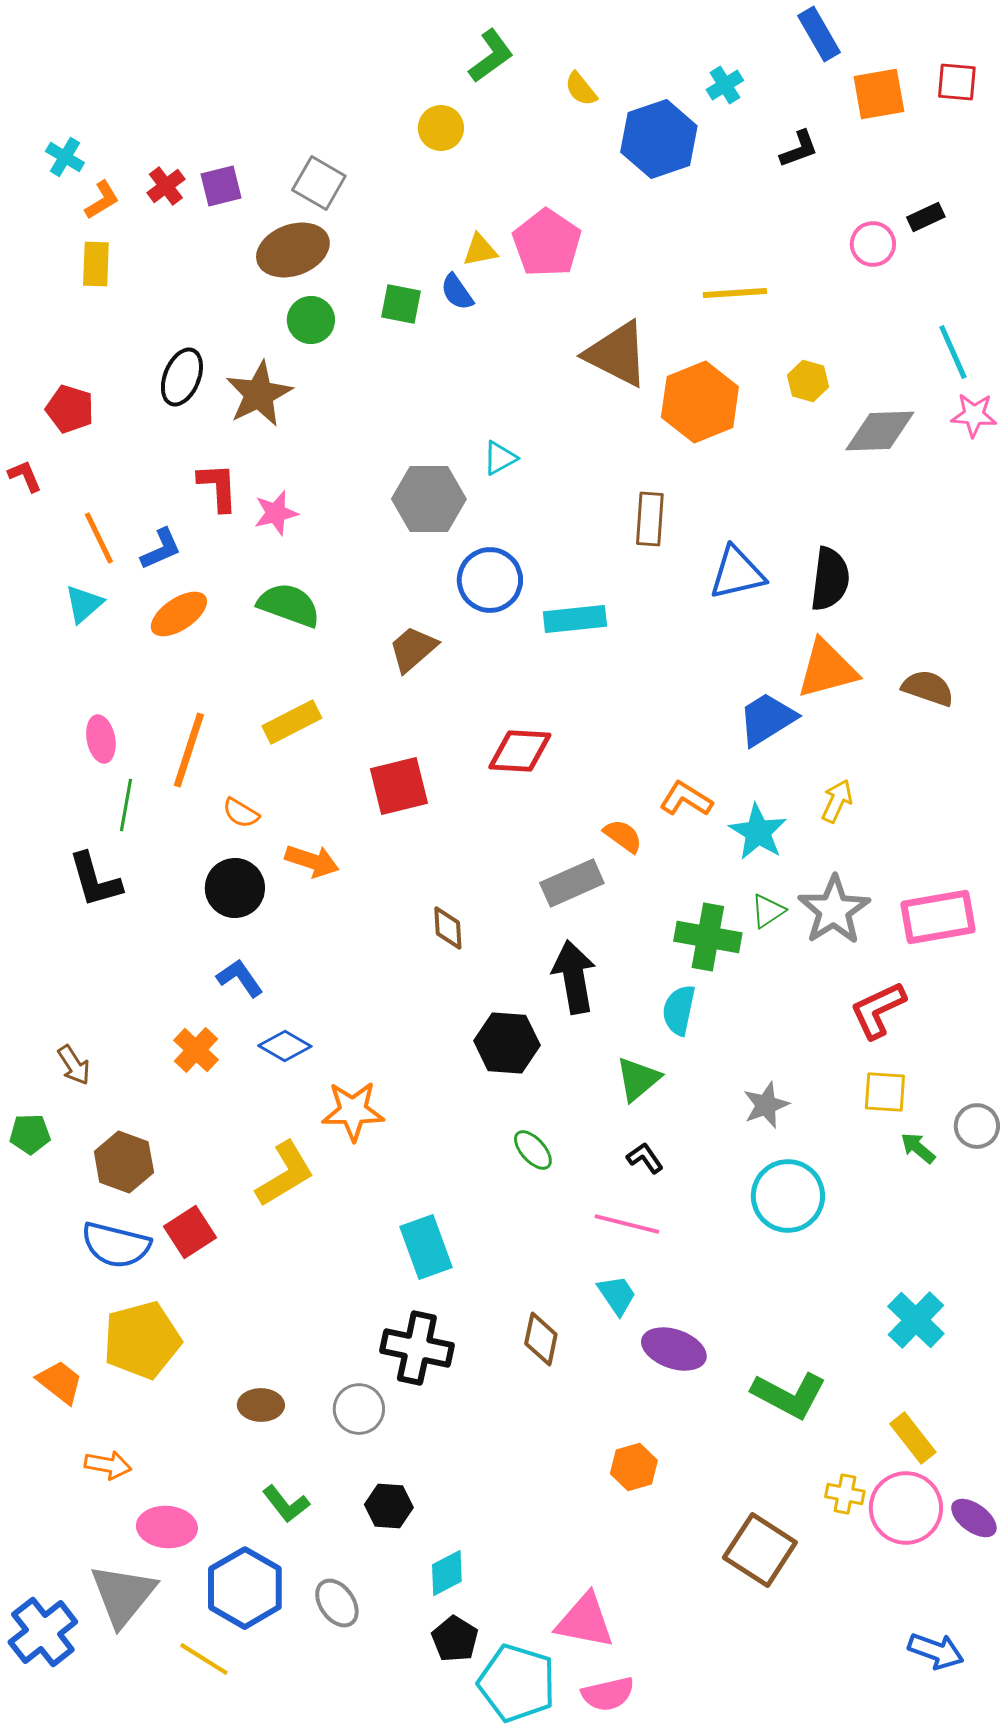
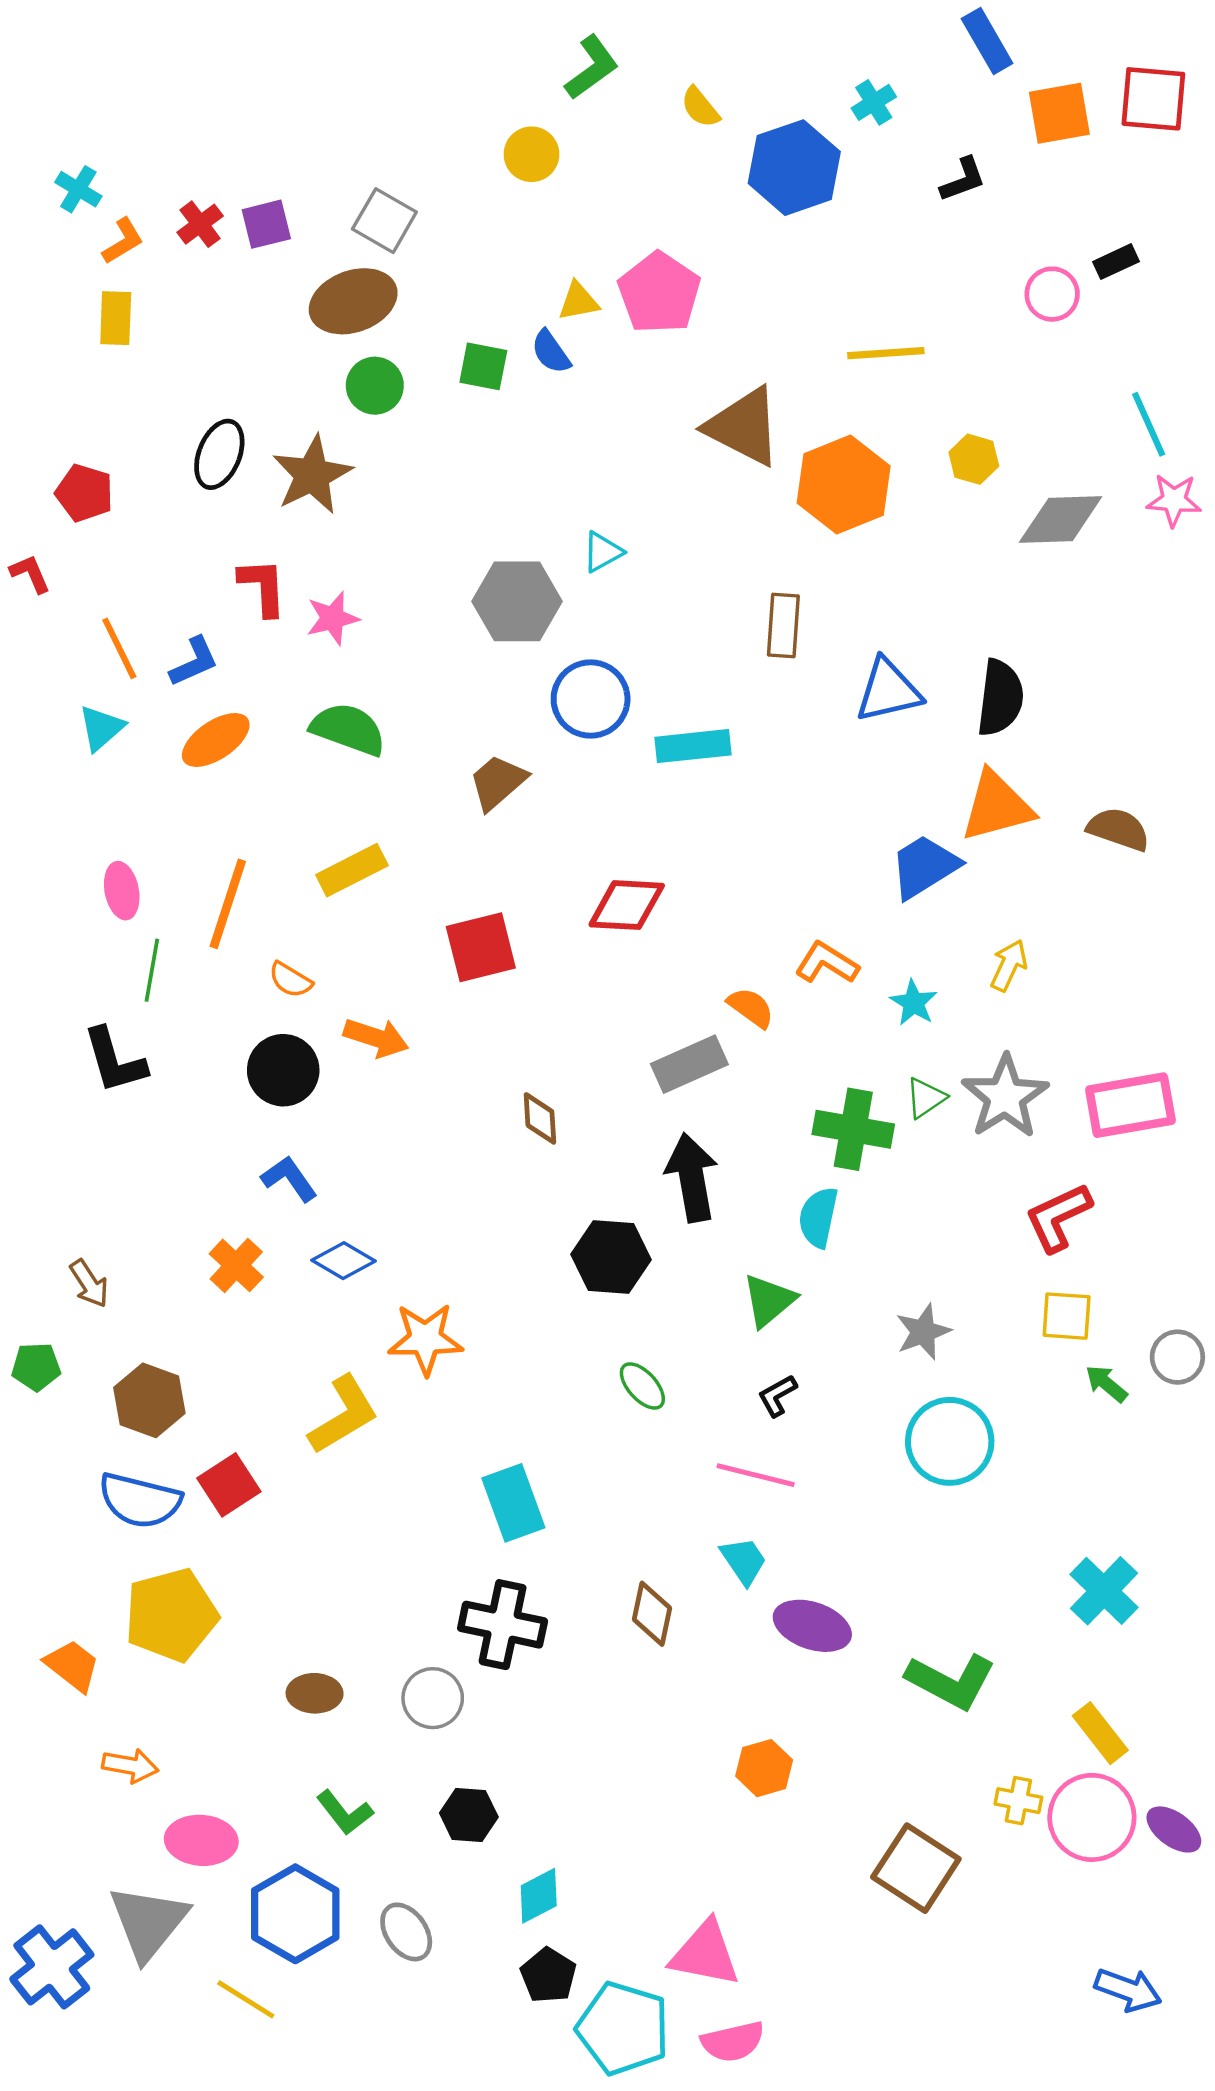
red square: (957, 82) -> (1153, 99), size x1.4
cyan star: (758, 832) -> (914, 1003), size x0.7
black L-shape: (645, 1158) -> (777, 1396), turned -84

